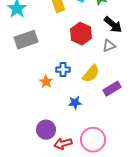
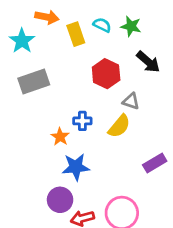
gray triangle: (109, 46) -> (131, 101), moved, turned 40
purple rectangle: (112, 89) -> (155, 163), moved
blue star: (75, 103) -> (76, 167), moved, size x1.5

